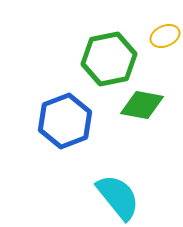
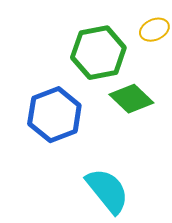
green diamond: (142, 105) -> (131, 99), turned 33

